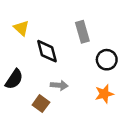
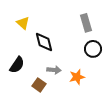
gray rectangle: (82, 32) -> (86, 23), moved
orange star: (104, 94) -> (77, 77), moved

